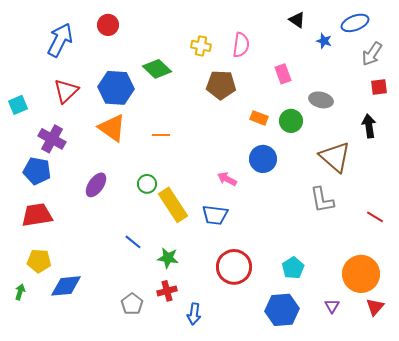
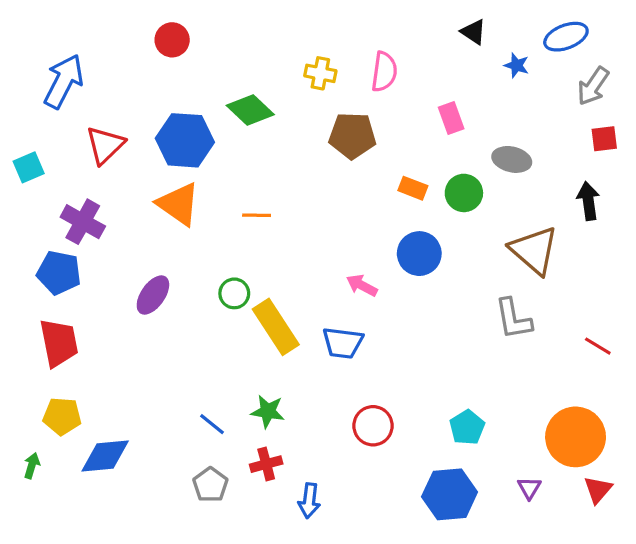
blue arrow: (60, 40) -> (64, 81), moved
red trapezoid: (37, 215) -> (59, 343), turned 88
blue line: (133, 242) -> (212, 424), moved
red circle: (234, 267) -> (373, 426), size x0.7

